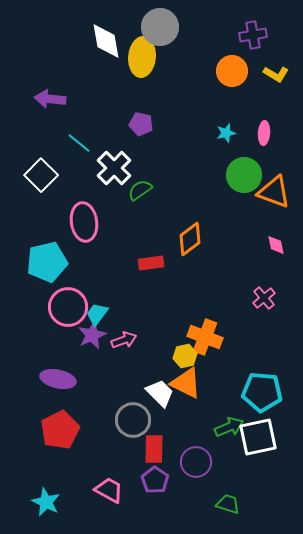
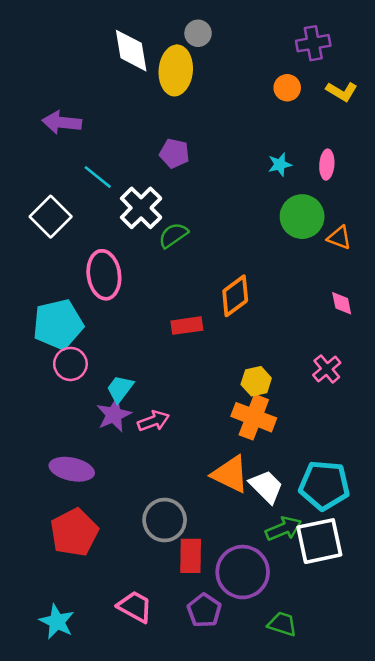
gray circle: (160, 27) -> (198, 33), size x0.6
orange circle: (232, 71) -> (287, 88), size x0.7
orange triangle: (274, 192) -> (339, 238), size x0.6
pink circle: (68, 307) -> (70, 364), moved, size x0.7
yellow hexagon: (185, 356) -> (256, 381), moved
white trapezoid: (160, 393) -> (266, 487), moved
purple circle: (196, 462) -> (243, 572), size x1.4
purple pentagon: (155, 480) -> (204, 610), moved

